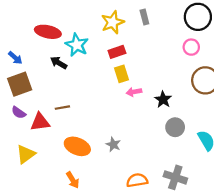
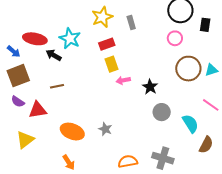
gray rectangle: (144, 17) -> (131, 23), moved
red ellipse: (48, 32) -> (35, 39), moved
brown line: (62, 108) -> (57, 86), moved

